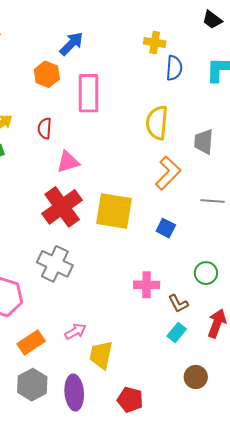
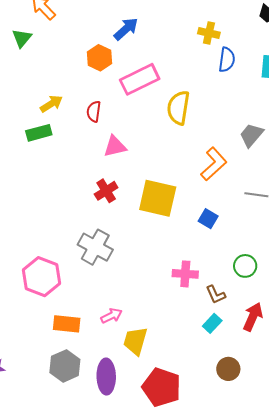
pink rectangle: (88, 93) -> (140, 79), turned 60
yellow semicircle: (157, 123) -> (178, 108), moved
gray trapezoid: (204, 142) -> (251, 135), turned 32
red cross: (62, 207) -> (106, 191), size x0.6
orange rectangle: (31, 342) -> (67, 324), turned 36
red pentagon: (130, 400) -> (162, 387), size x1.5

